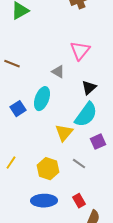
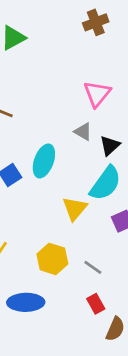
gray triangle: (58, 72) -> (83, 132), moved
gray line: (79, 164) -> (93, 267), moved
blue ellipse: (44, 201) -> (26, 302), moved

